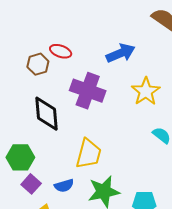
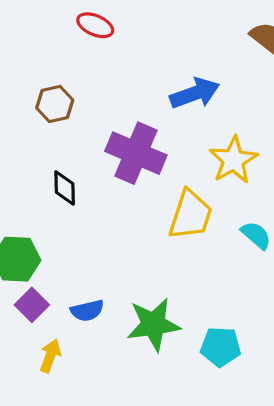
red ellipse: (61, 51) -> (95, 25), moved
black diamond: (47, 114) -> (65, 188), size x0.6
yellow trapezoid: (89, 154) -> (190, 215), moved

